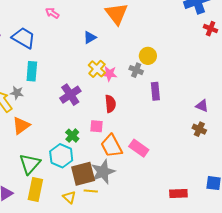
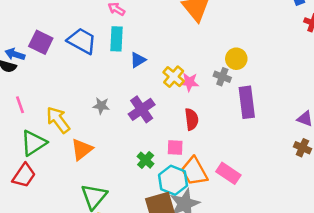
blue triangle: (90, 37) -> (138, 60), moved
cyan rectangle: (32, 71) -> (116, 39), moved
purple rectangle: (155, 91) -> (247, 102), size x1.4
gray star: (17, 93) -> (101, 106), moved
cyan hexagon: (61, 156) -> (173, 180), moved

